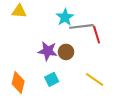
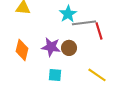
cyan square: (52, 79) -> (55, 75), turned 32
orange diamond: (18, 83) -> (22, 50), moved

